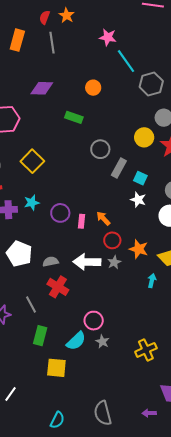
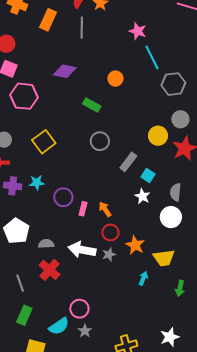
gray circle: (100, 149) -> (100, 141), moved

